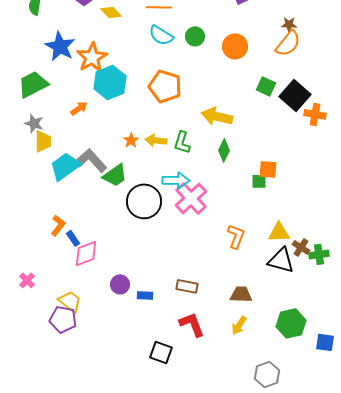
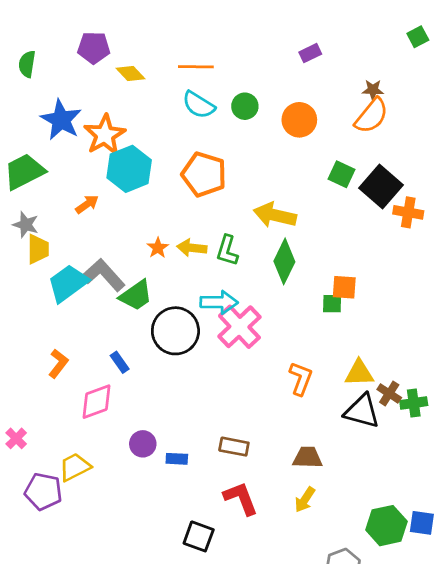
green diamond: (224, 150) -> (284, 261), size x1.4
blue rectangle: (73, 238) -> (120, 362), moved
yellow trapezoid: (70, 301) -> (75, 467), turned -65
purple pentagon: (63, 319) -> (43, 492), moved
green hexagon: (291, 323) -> (386, 526), moved

